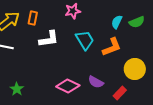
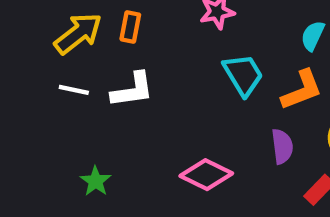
white L-shape: (49, 39) -> (132, 90), moved
purple semicircle: (96, 82) -> (282, 146), moved, turned -126

